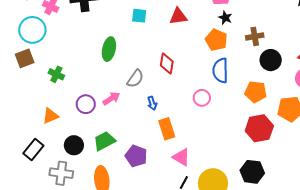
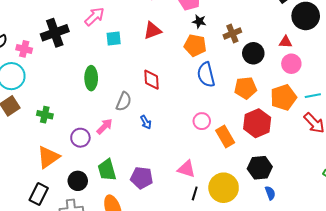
pink circle: (202, 98) -> (202, 121), moved
orange triangle: (51, 116) -> (48, 157), size x1.4
orange rectangle: (167, 129) -> (225, 136), moved
green trapezoid: (104, 141) -> (107, 170), turned -65

